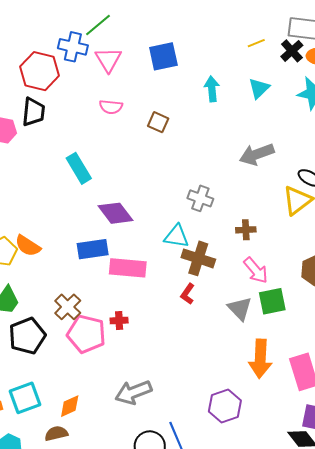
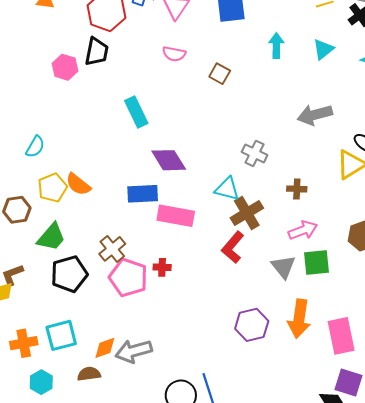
brown cross: (198, 258) -> (247, 213), turned 36
pink arrow: (256, 270) -> (303, 230), turned -76
red L-shape: (187, 294) -> (233, 247), size x1.5
gray arrow: (133, 392) -> (134, 351), moved
purple hexagon: (225, 406) -> (252, 325), moved

